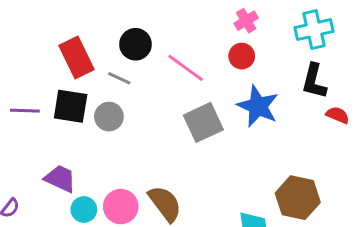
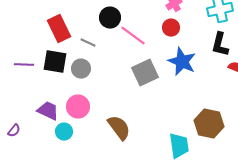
black circle: (135, 44) -> (110, 18), moved
pink circle: (121, 207) -> (78, 107), moved

